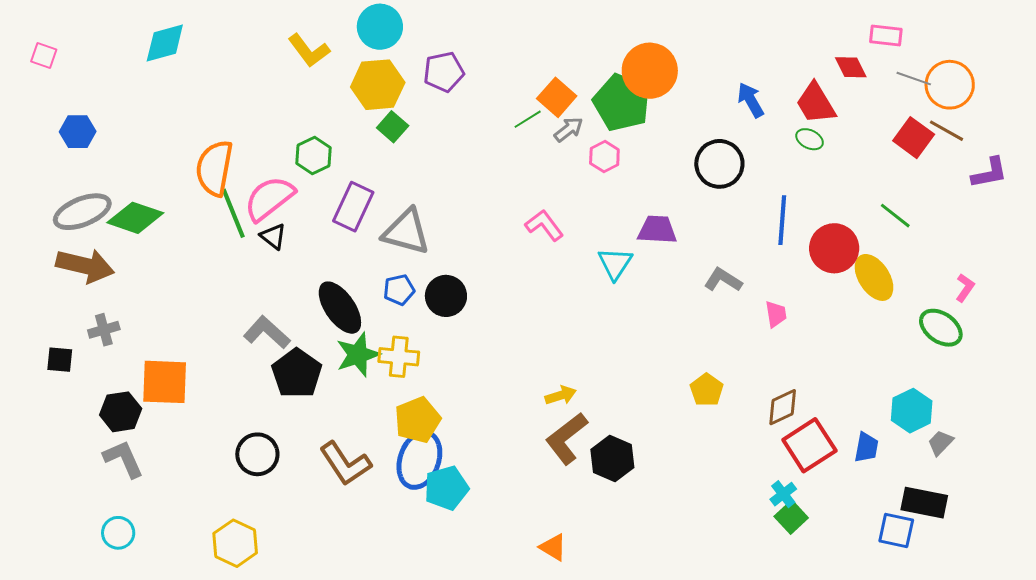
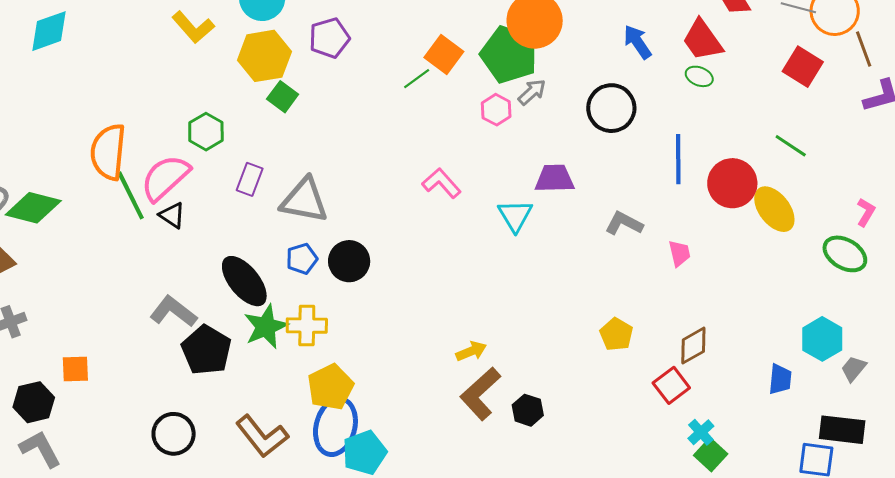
gray arrow: (569, 129) -> (532, 92), moved
brown line: (947, 131) -> (864, 49), moved, turned 45
purple rectangle: (353, 207) -> (250, 179), size x0.7
orange square: (165, 382) -> (75, 369), size x0.6
red square: (809, 445) -> (671, 385), moved, size x0.7
black hexagon: (612, 459) -> (528, 410), size x0.7

